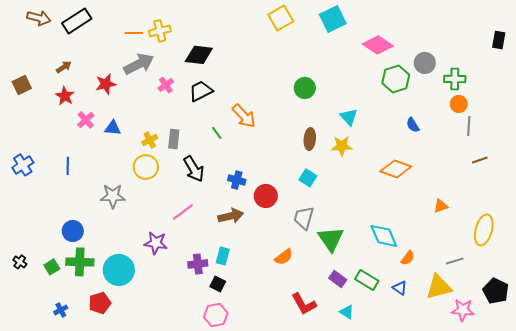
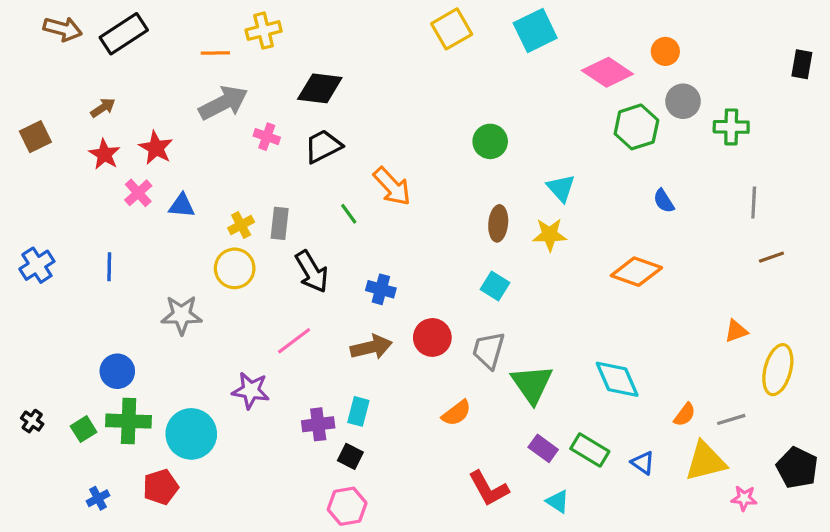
yellow cross: (160, 31) -> (264, 31), moved
red star: (106, 84) -> (156, 148), moved, turned -30
pink cross: (166, 85) -> (267, 137), turned -35
orange circle: (459, 104) -> (665, 51), moved
red circle: (266, 196) -> (432, 337), moved
orange triangle: (441, 206) -> (736, 331), moved
orange semicircle: (408, 258) -> (685, 415), moved
pink star: (463, 310) -> (744, 498), size x0.7

